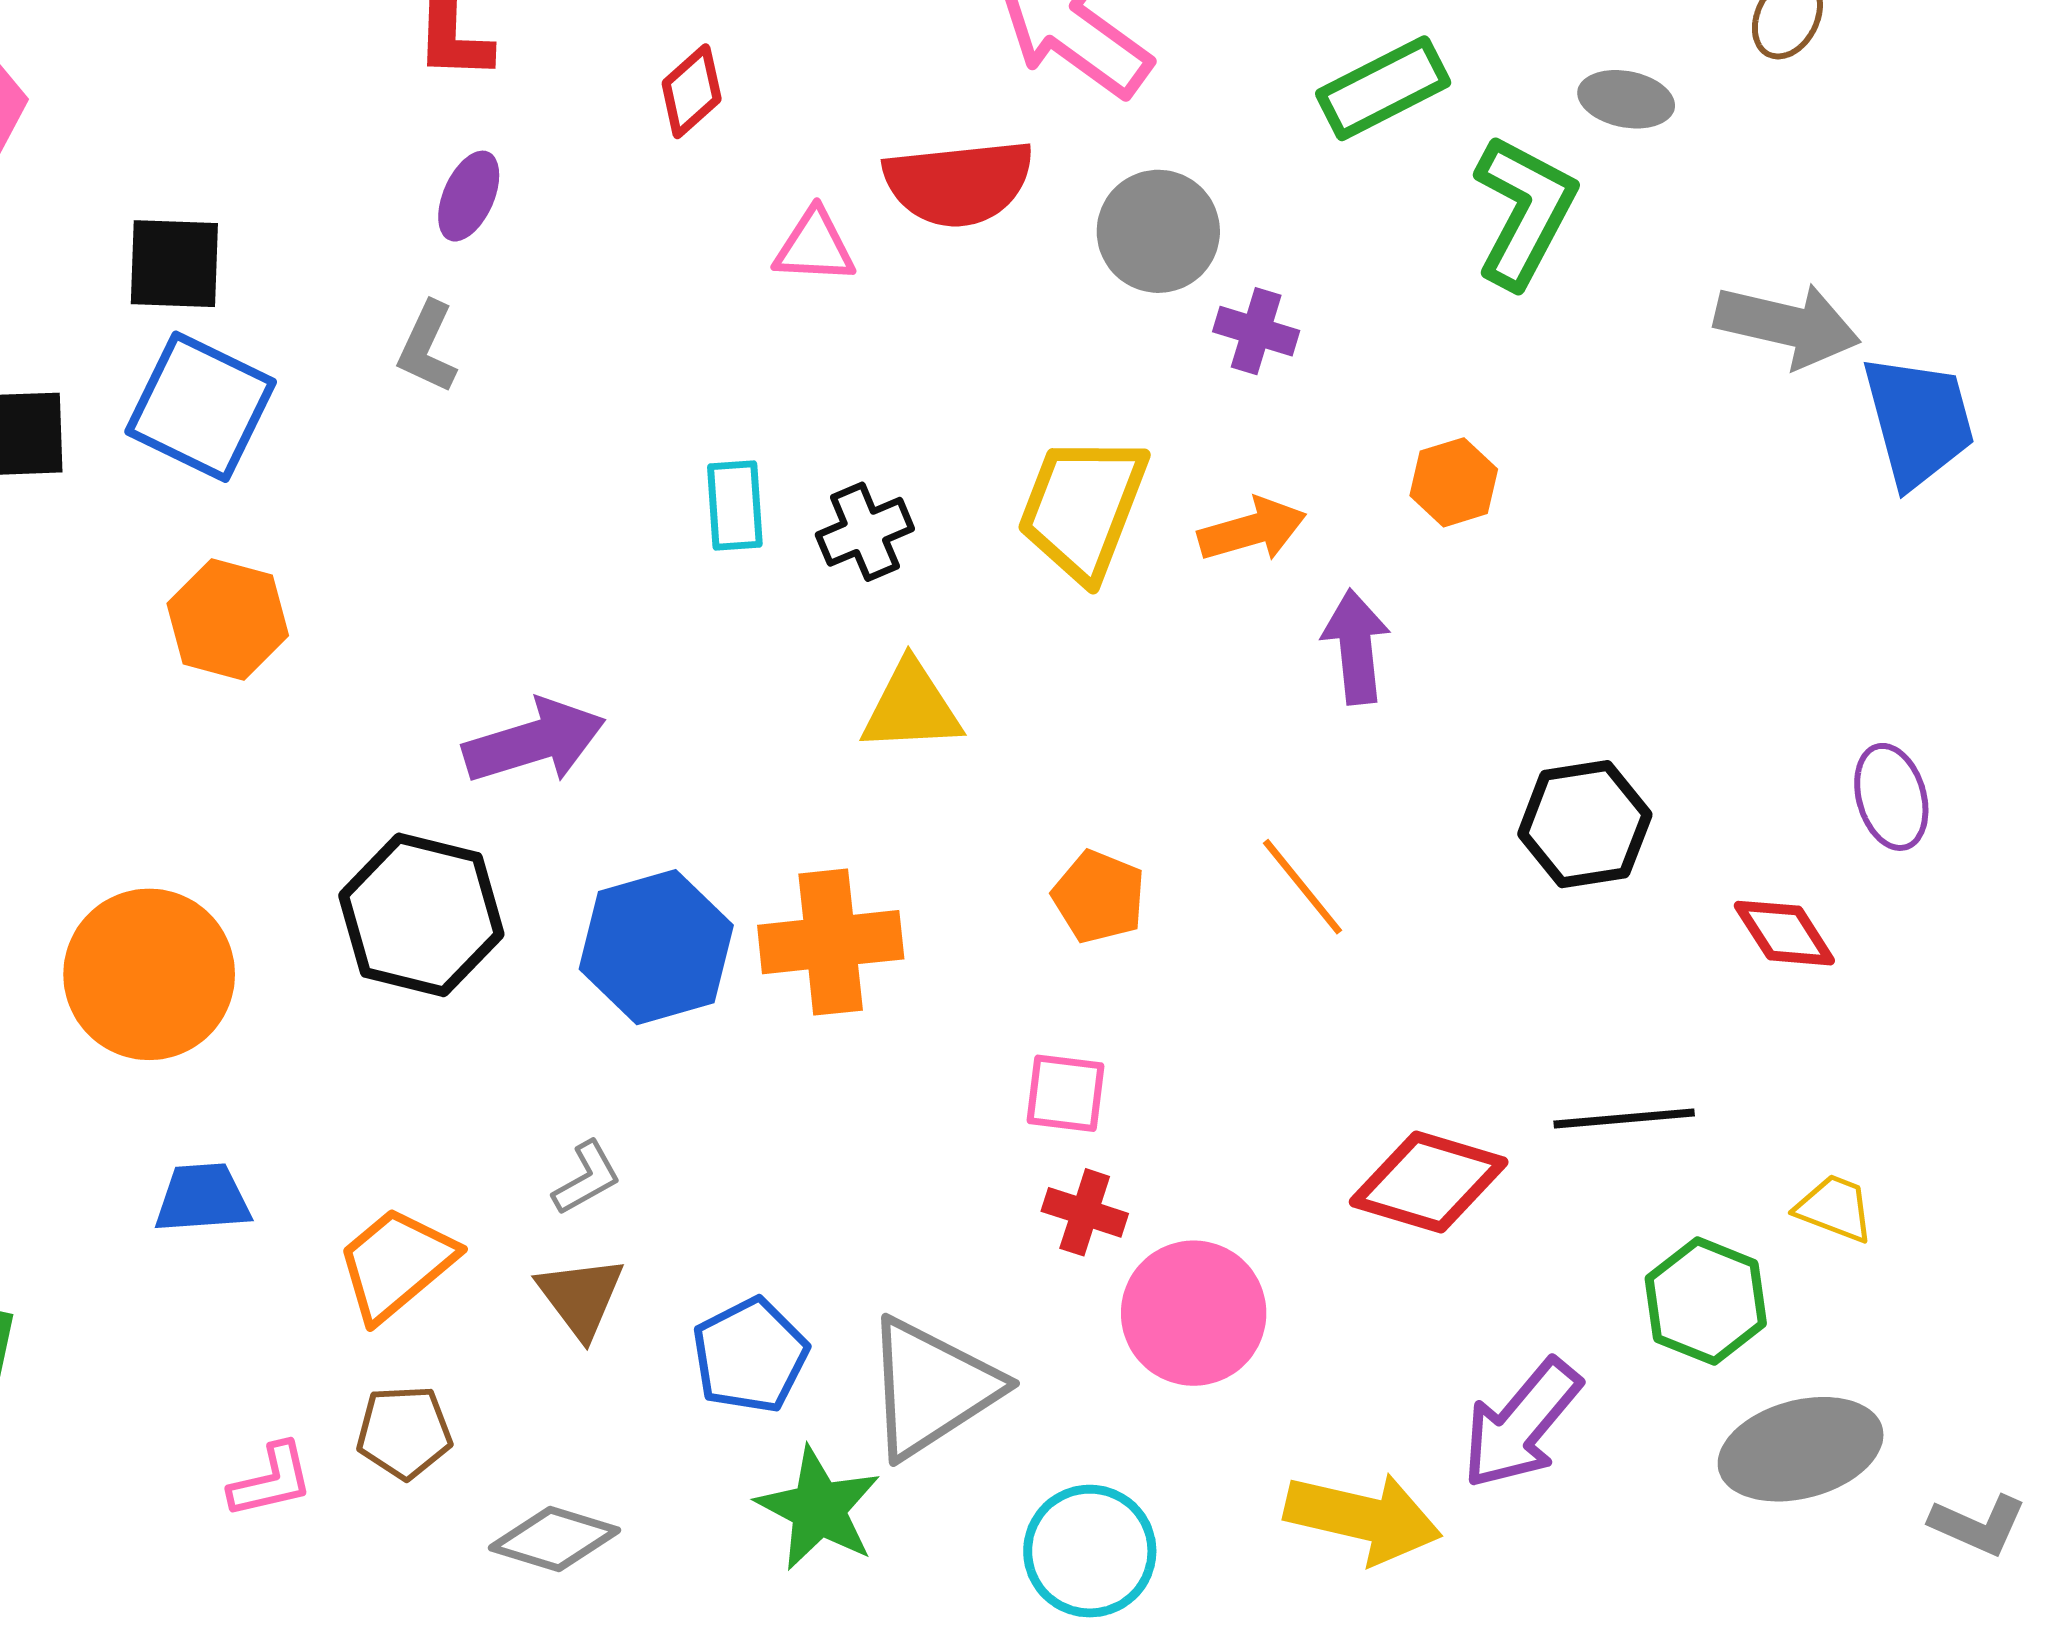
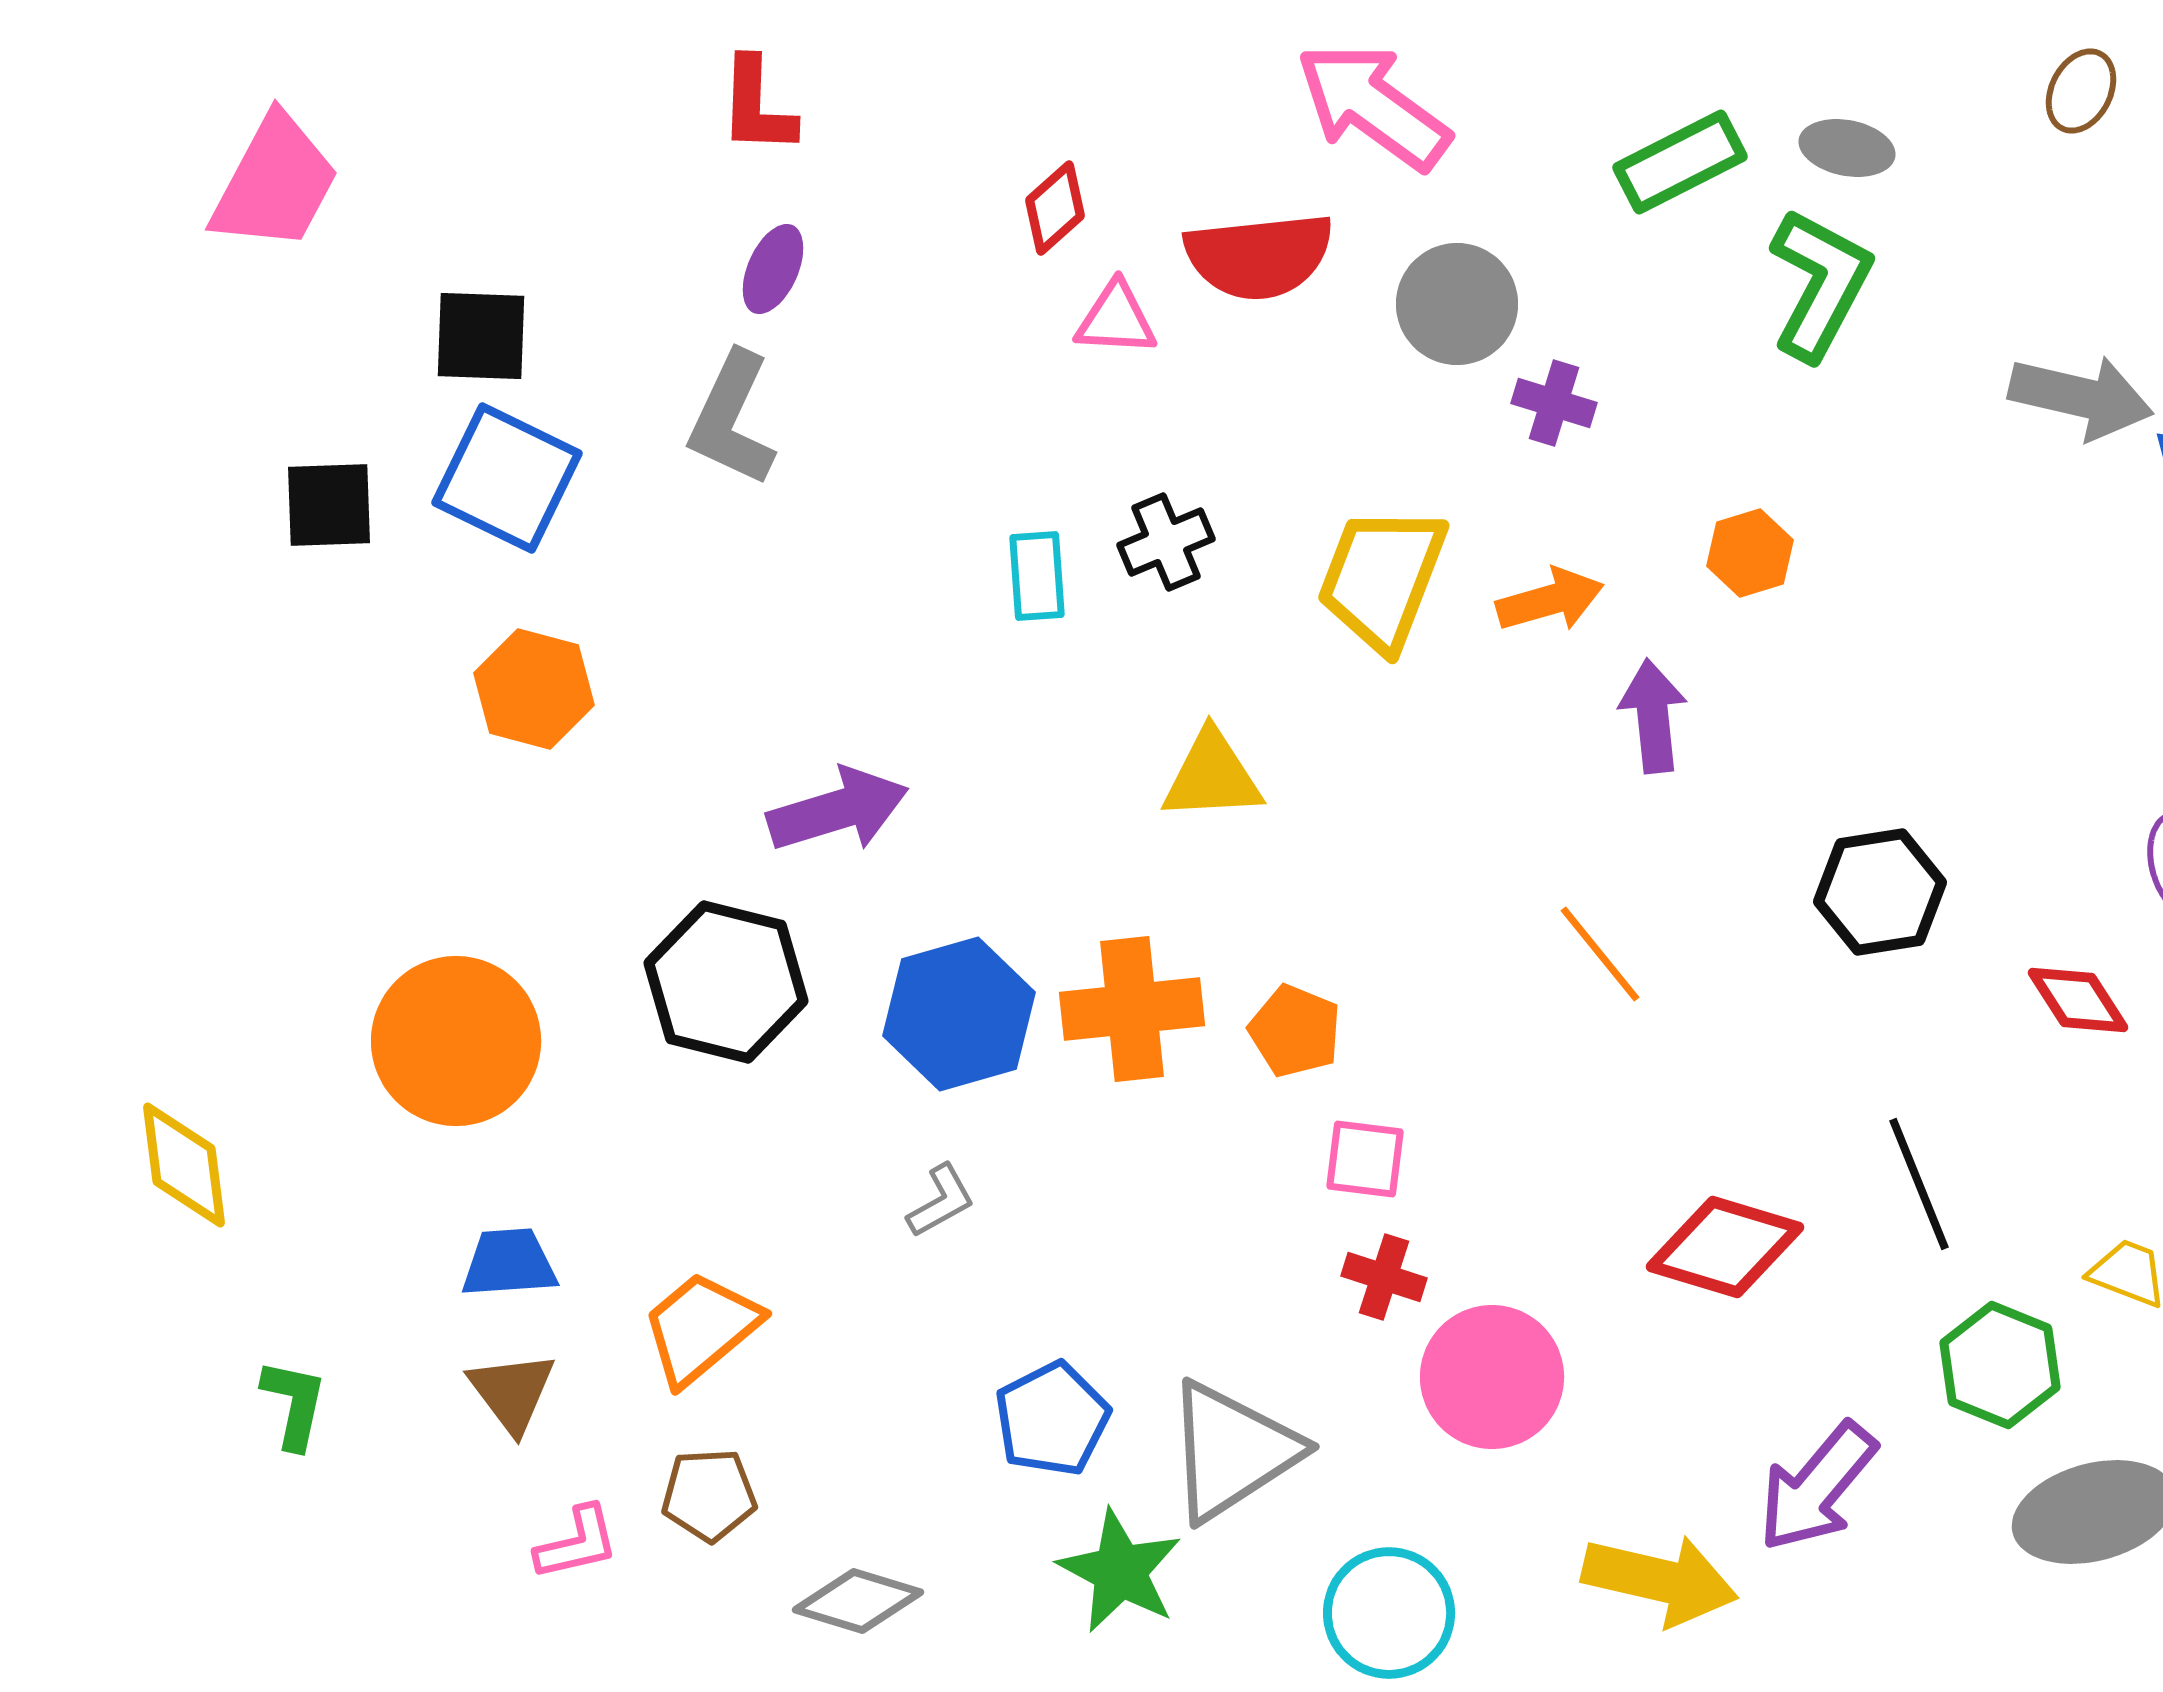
red diamond: (692, 91) -> (1055, 208), moved
gray ellipse: (1626, 99) -> (1847, 148), moved
gray L-shape: (427, 347) -> (732, 419), size x1.5
black cross: (865, 532) -> (1166, 542), moved
orange pentagon: (1099, 897) -> (1295, 1031), moved
black line: (1624, 1119) -> (1919, 1184), turned 73
gray L-shape: (587, 1178) -> (941, 1201), moved
brown triangle: (581, 1297) -> (512, 1392), moved

